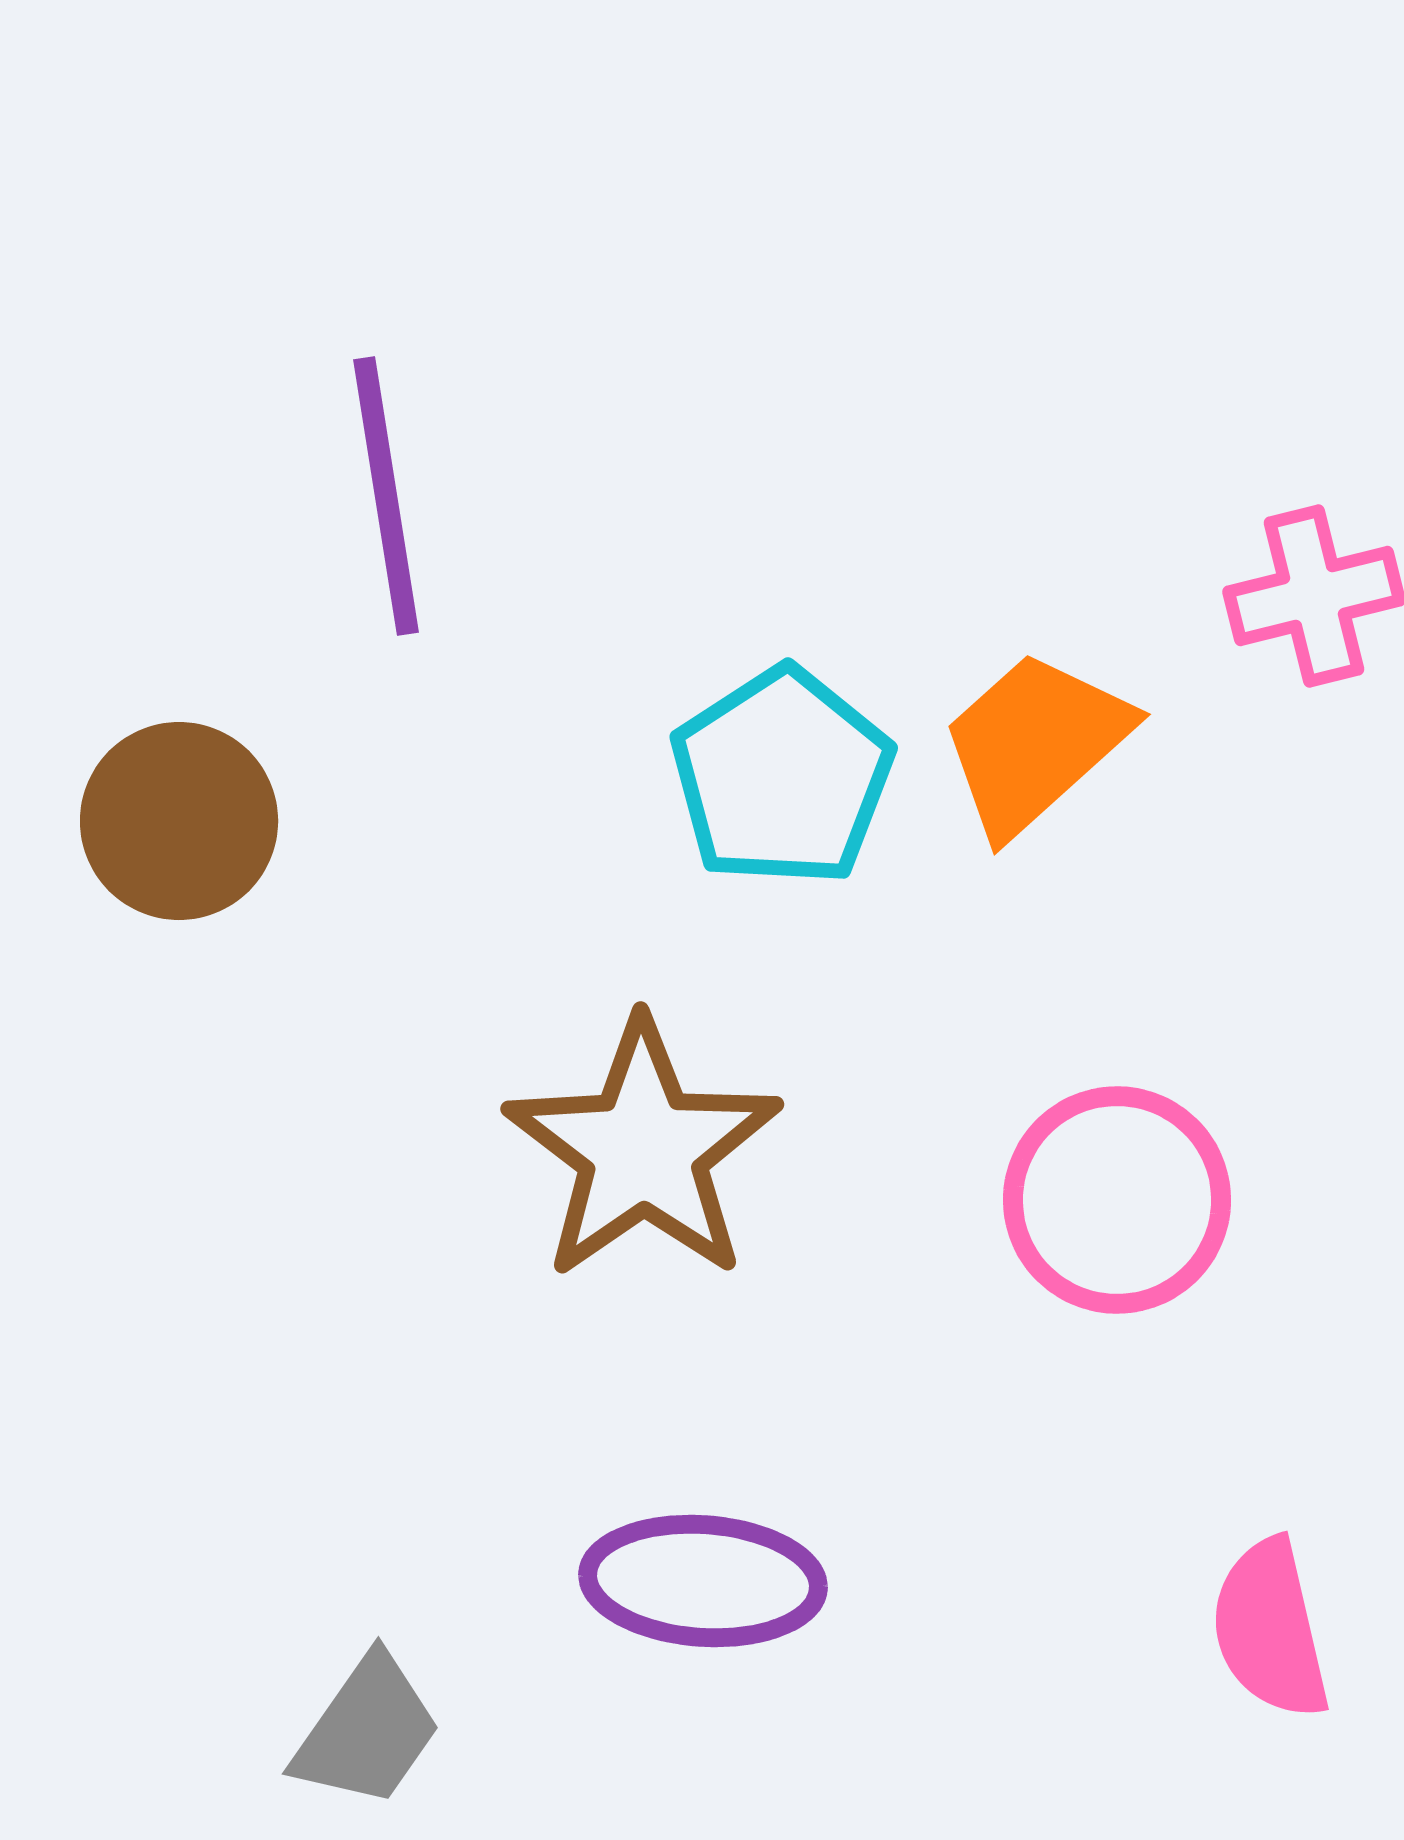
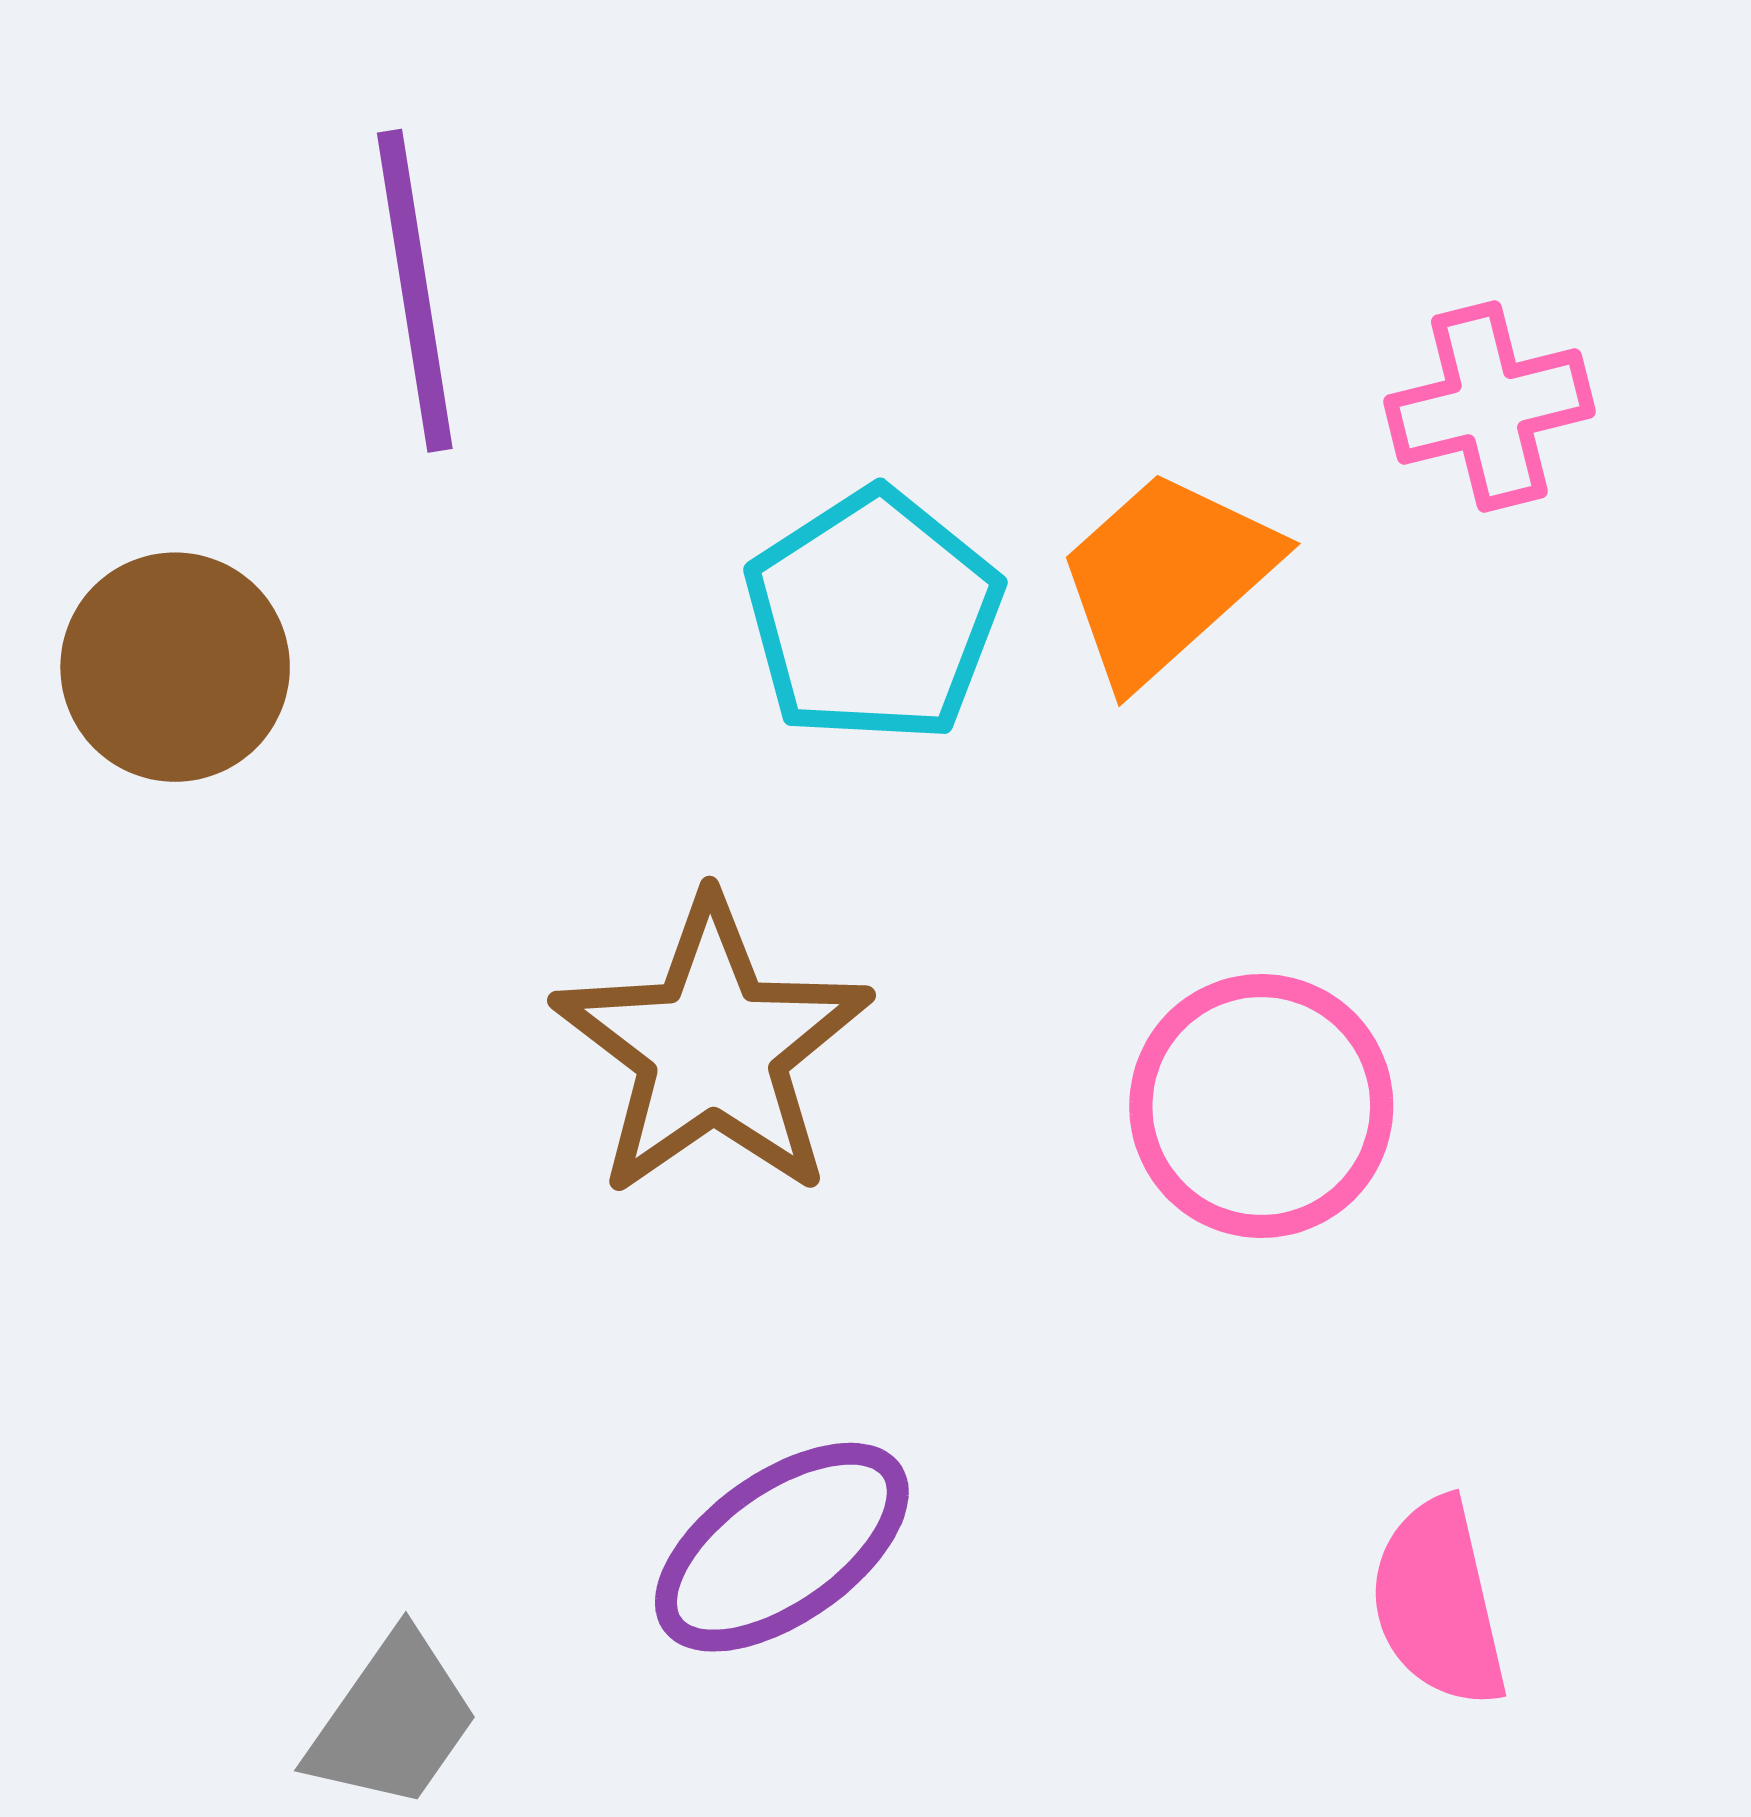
purple ellipse: (703, 1581) -> (782, 1547), turned -39

